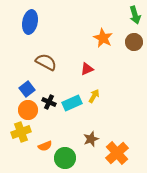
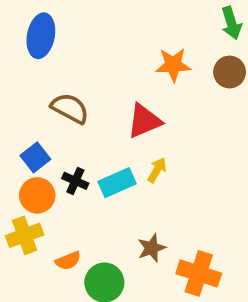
orange star: (103, 38) -> (173, 65), turned -30
red triangle: (87, 69) -> (144, 121), size x1.5
orange cross: (117, 153) -> (199, 273), turned -30

